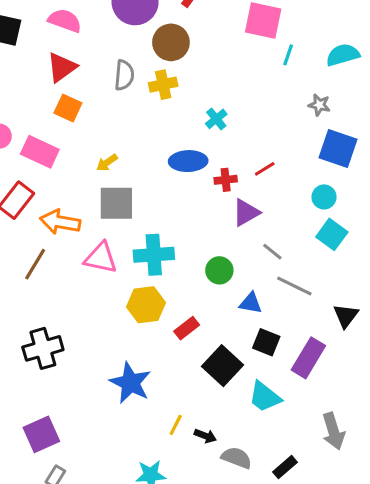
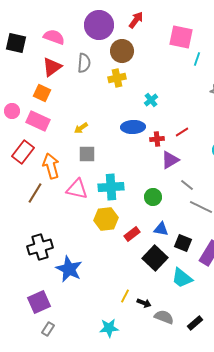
gray semicircle: (124, 75) -> (84, 63), moved
orange square: (68, 108) -> (42, 93), moved
gray square: (116, 203) -> (87, 154), size x0.7
orange arrow: (60, 222) -> (51, 166), turned 65
blue triangle: (251, 303) -> (161, 229), moved
blue star: (130, 383) -> (69, 269), moved

